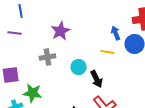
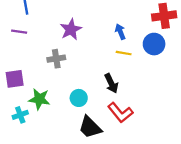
blue arrow: (116, 33) -> (120, 32), moved
cyan circle: (79, 67) -> (79, 98), moved

